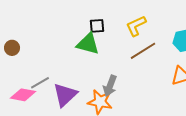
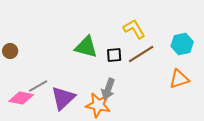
black square: (97, 26) -> (114, 55), moved
yellow L-shape: (136, 26) -> (134, 29), turned 85

